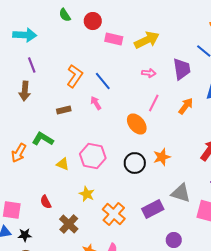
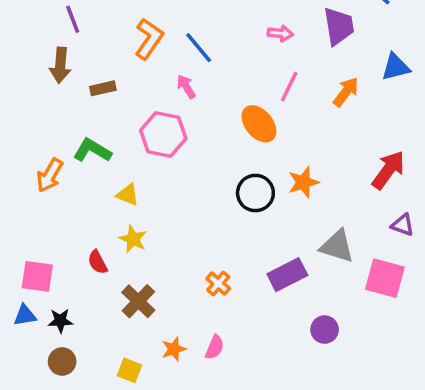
brown rectangle: (64, 110) -> (103, 88), moved
pink hexagon: (93, 156) -> (163, 134), moved
yellow star: (87, 194) -> (133, 239), moved
orange cross: (114, 214) -> (218, 283), size x0.6

